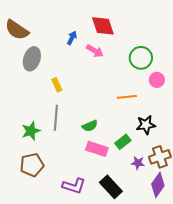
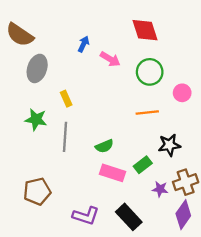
red diamond: (103, 26) -> (145, 30), moved
green circle: (141, 58) -> (150, 72), moved
green star: (31, 131) -> (36, 119), moved, turned 30

